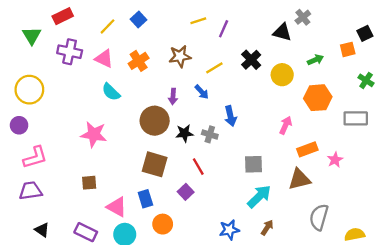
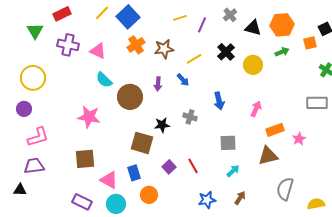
gray cross: (303, 17) -> (230, 15), moved
blue square: (139, 20) -> (128, 17), size x1.6
yellow line: (108, 26) -> (102, 13), moved
orange cross: (139, 61) -> (136, 45), moved
orange hexagon: (318, 98) -> (282, 25), moved
blue arrow: (230, 116) -> (219, 101), moved
brown circle: (155, 121) -> (130, 97), moved
black star: (184, 133) -> (162, 125), moved
red line: (198, 167) -> (193, 166), moved
brown square: (89, 183) -> (85, 159), size x1.5
cyan arrow: (259, 196) -> (233, 171), size x0.6
black triangle: (42, 230) -> (20, 190), moved, turned -32

